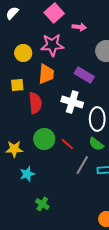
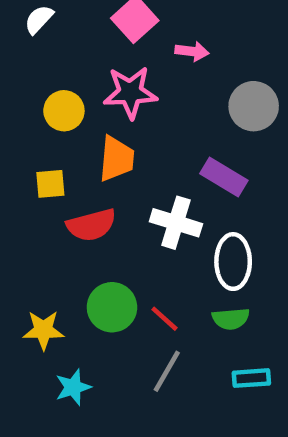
purple rectangle: (84, 75) -> (224, 177), moved
red semicircle: (35, 103) -> (91, 225), turned 80
green semicircle: (96, 144) -> (231, 319), turned -42
gray line: (82, 165) -> (167, 371), moved

